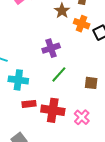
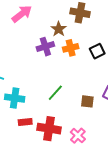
orange cross: (82, 24) -> (71, 48), moved, turned -35
purple cross: (51, 48) -> (45, 47), moved

